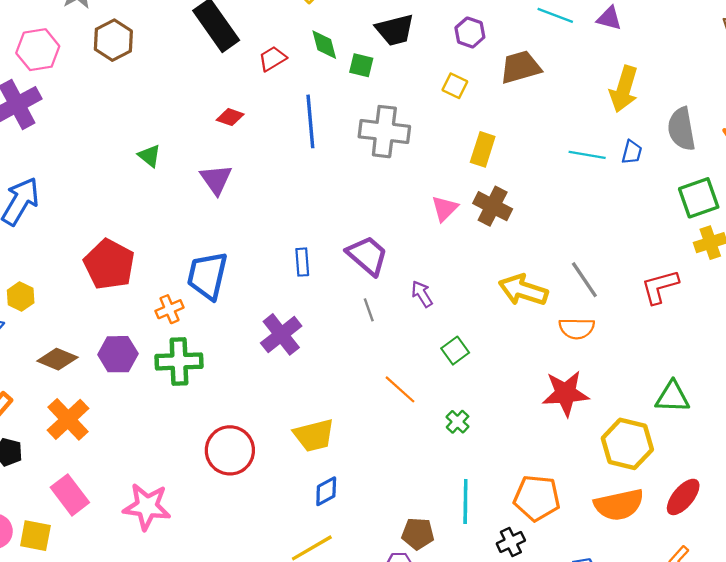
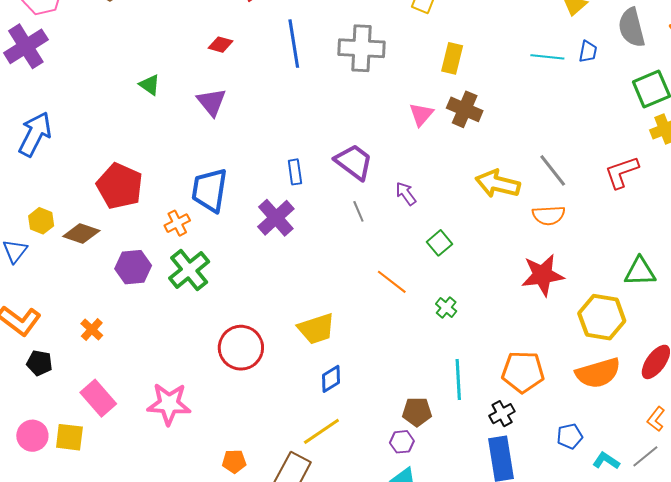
purple cross: (281, 334) -> (276, 218), moved
brown diamond: (57, 359) -> (81, 234), moved
green cross: (179, 361) -> (189, 270), turned -33
orange cross: (68, 419) -> (92, 329), size x0.6

